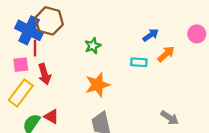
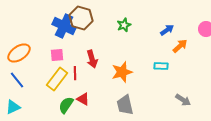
green star: (93, 46) -> (124, 25), moved
red line: (35, 48) -> (75, 73), moved
cyan rectangle: (139, 62) -> (161, 66), moved
red arrow: (44, 74) -> (92, 59), moved

